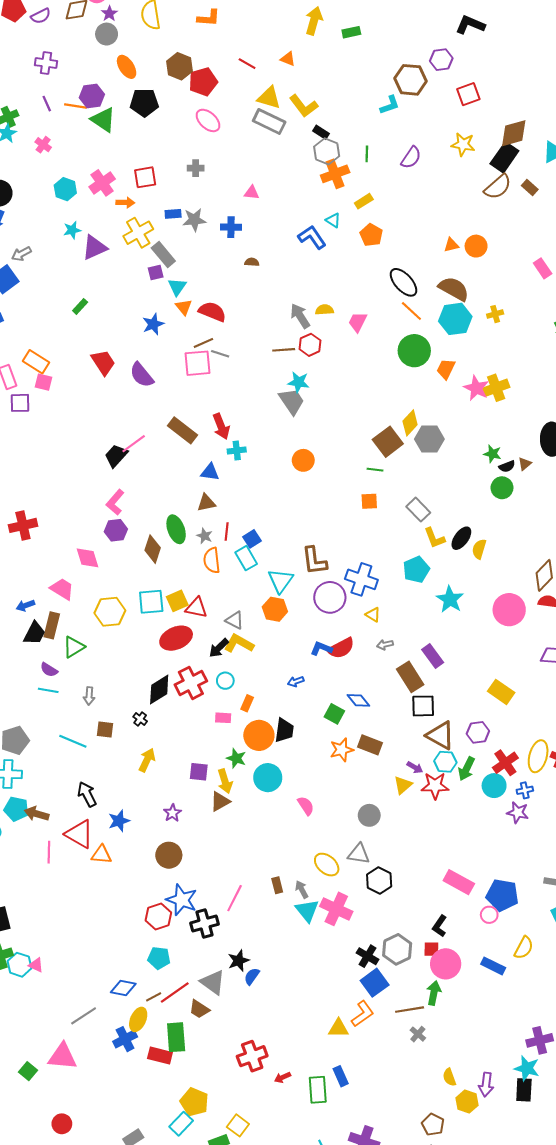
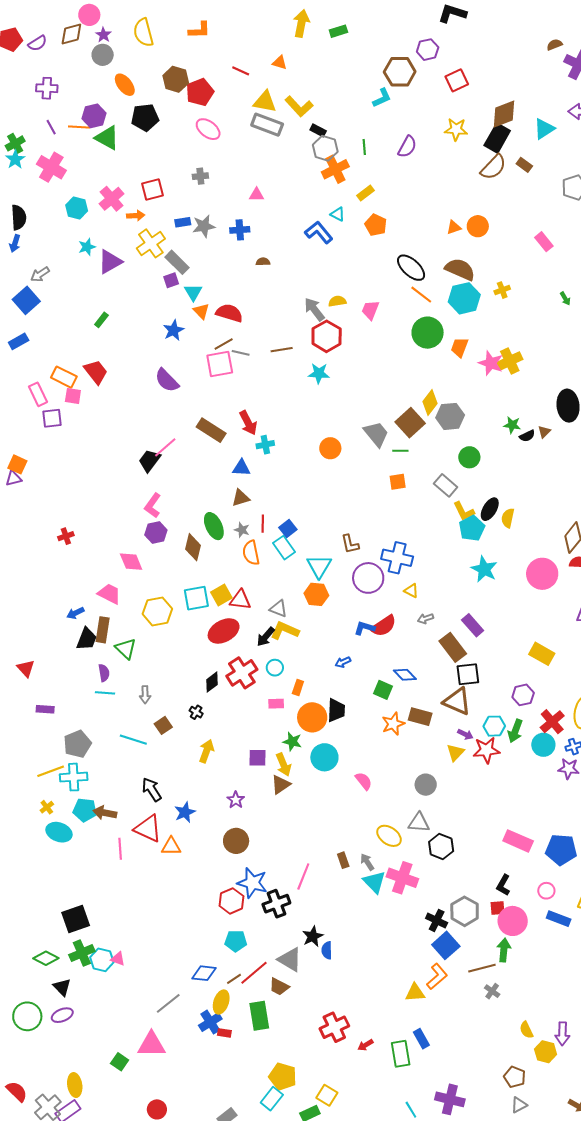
pink cross: (43, 145) -> (51, 167), size x1.8
red hexagon: (310, 345) -> (327, 336), size x1.4
brown line: (284, 350) -> (282, 350), moved
red trapezoid: (103, 362) -> (96, 372), moved
gray trapezoid: (292, 401) -> (376, 434), moved
green circle: (502, 488) -> (469, 457), moved
red cross: (23, 525) -> (66, 536), size x0.6
brown L-shape: (314, 561) -> (350, 544), size x0.7
cyan pentagon: (416, 570) -> (472, 528), moved
green triangle: (74, 647) -> (126, 649), turned -40
purple semicircle: (49, 670) -> (104, 673), turned -126
black diamond: (159, 690) -> (212, 682), size x0.7
brown square: (105, 729) -> (163, 725), turned -36
brown triangle: (440, 735) -> (457, 701), moved
pink circle: (489, 915) -> (546, 891), moved
blue semicircle: (252, 976) -> (327, 950), turned -30
red rectangle: (160, 1056) -> (224, 1033), moved, size x0.6

